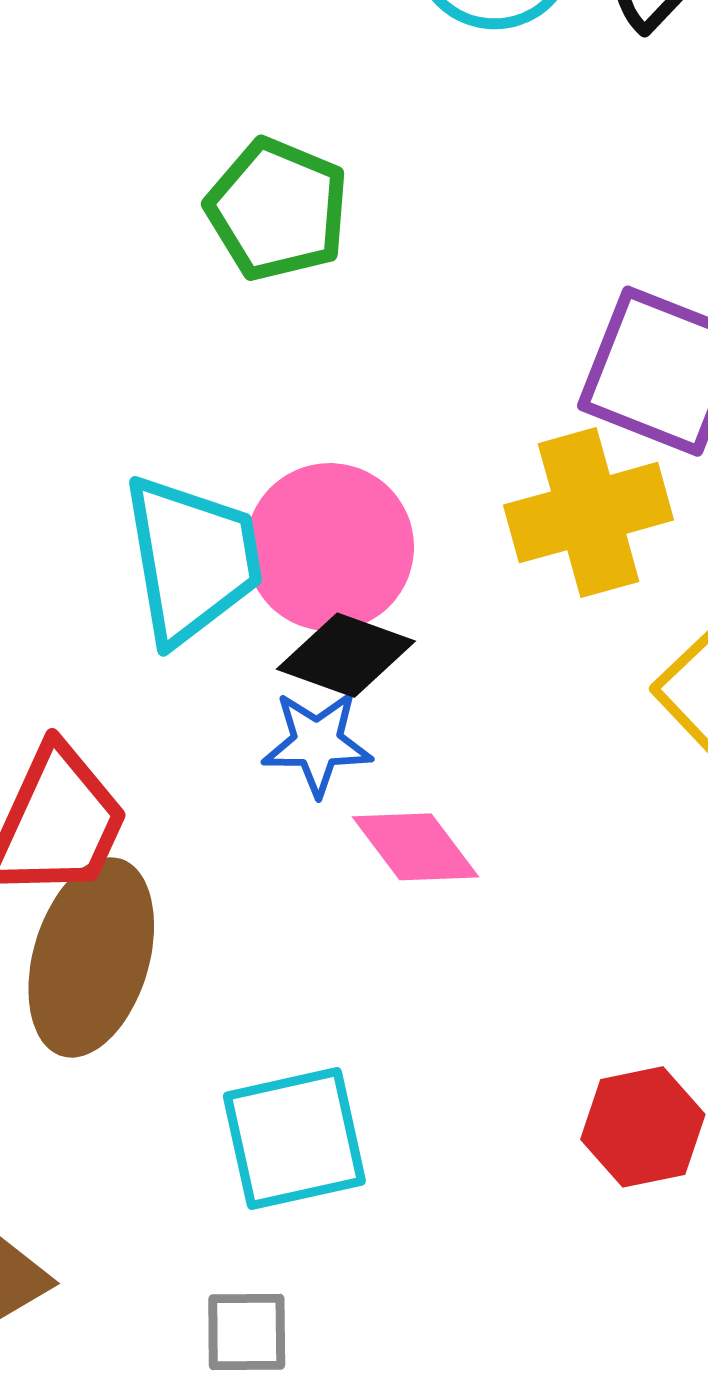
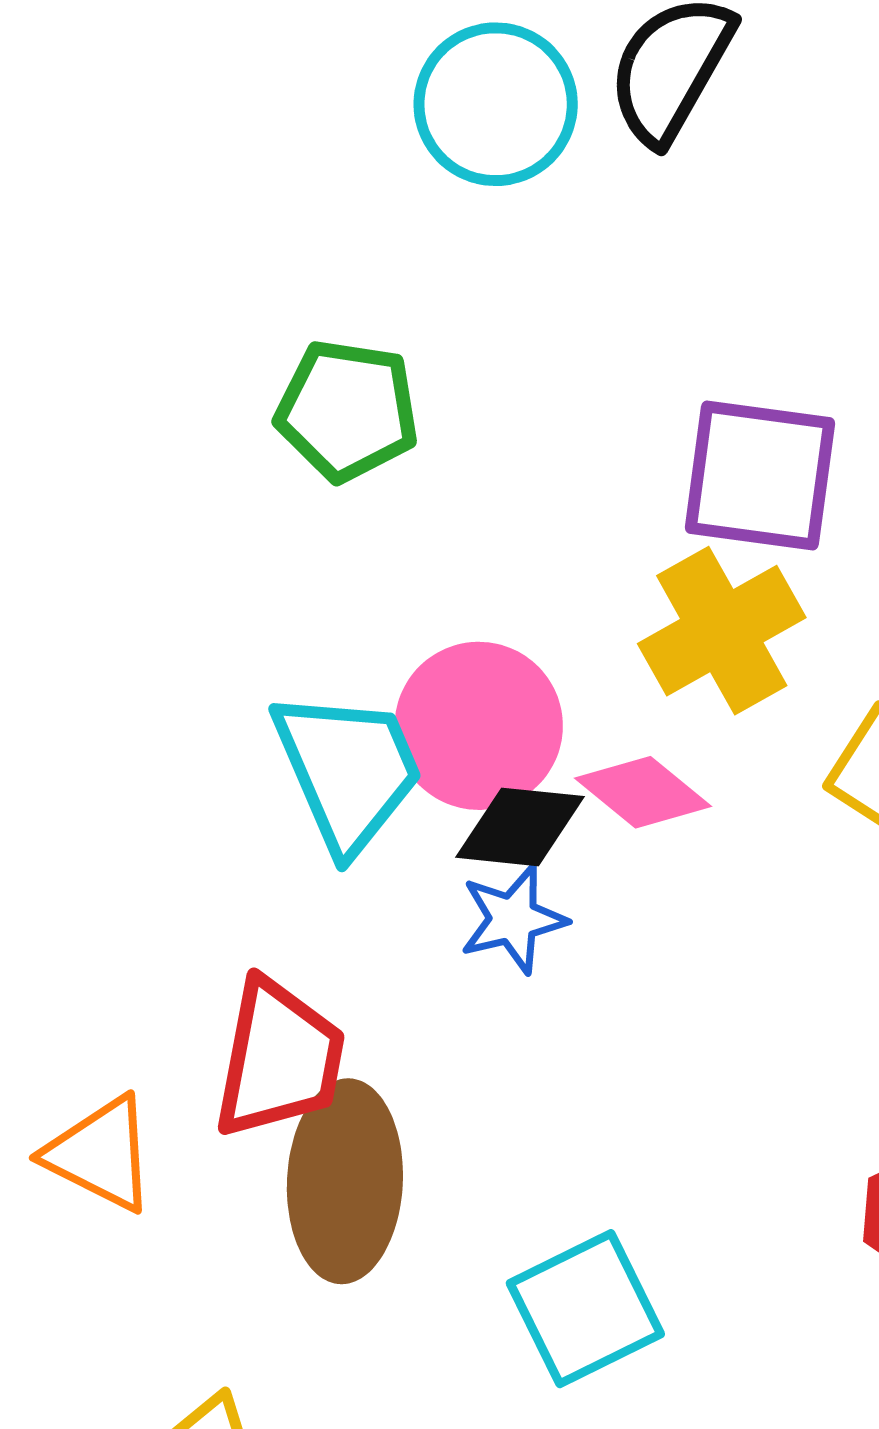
pink diamond: (415, 847) -> (643, 792), moved

